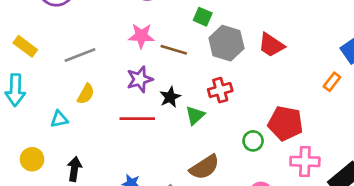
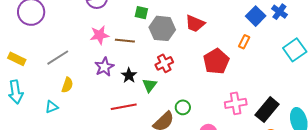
red line: (137, 119) -> (124, 107), moved
red pentagon: (285, 123) -> (216, 61), moved, turned -30
green circle: (253, 141) -> (183, 107), moved

